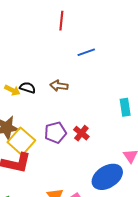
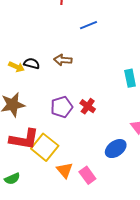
yellow square: (21, 141) -> (45, 147), moved
blue ellipse: (107, 177) -> (116, 149), size x0.7

